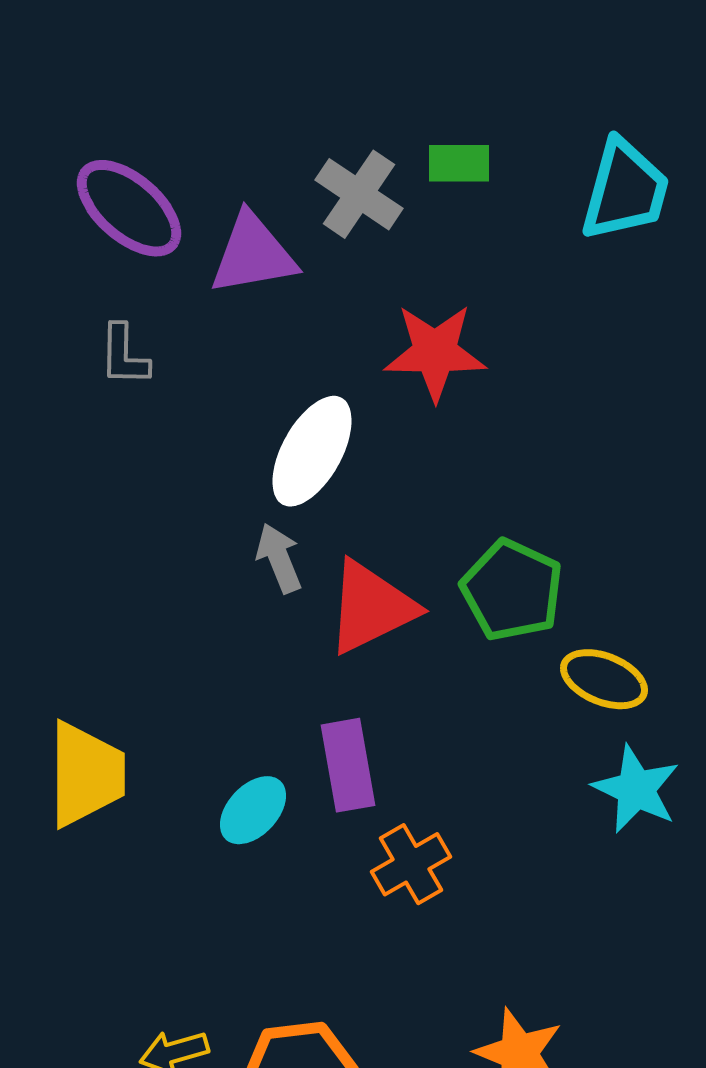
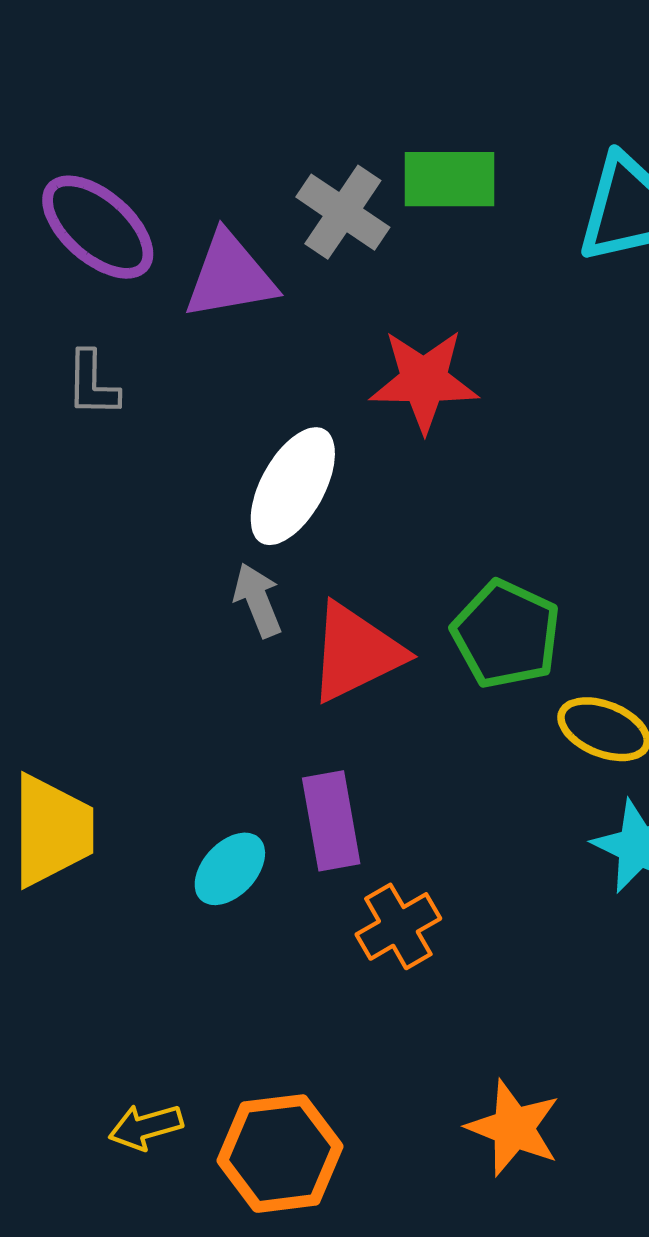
green rectangle: (459, 163) -> (450, 179), size x1.4

